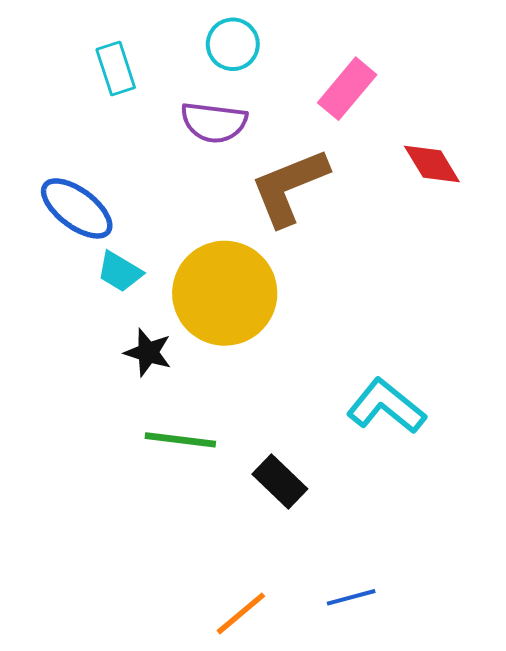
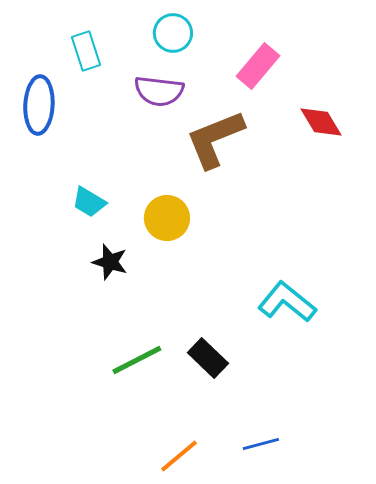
blue ellipse: (77, 208) -> (39, 105), moved, turned 56
yellow circle: (225, 293) -> (167, 218), size x0.6
green line: (180, 440) -> (137, 360), moved, turned -34

